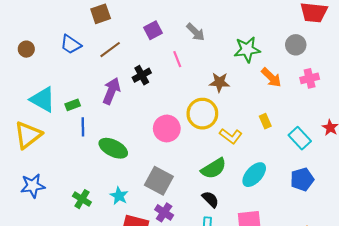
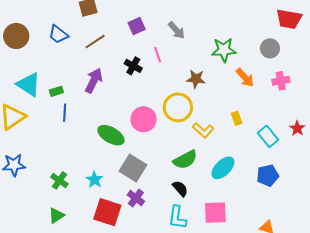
brown circle: (26, 49) -> (16, 36), size x1.6
black cross: (142, 75) -> (133, 66), moved, turned -36
green ellipse: (113, 148) -> (111, 135), moved

